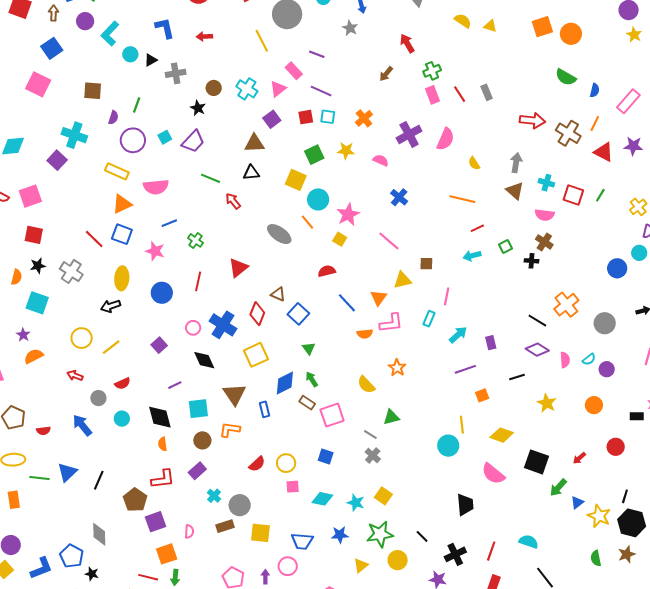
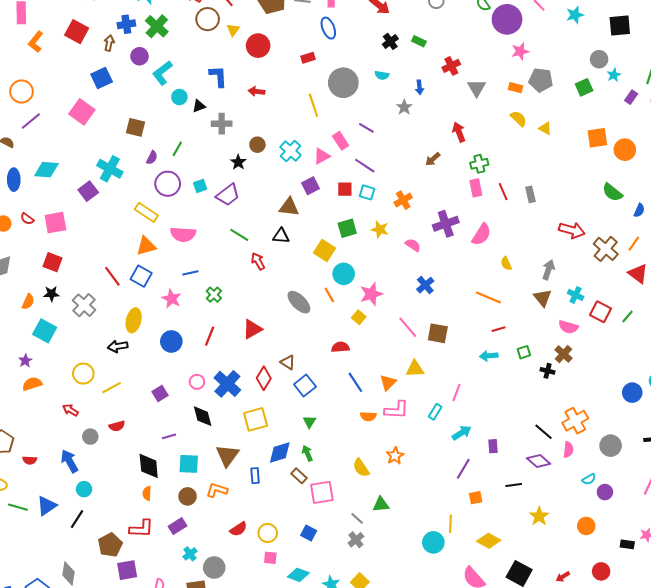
brown square: (426, 264) -> (438, 333), moved, size x1.5
pink semicircle: (565, 360) -> (568, 450), moved
purple line: (465, 369) -> (463, 469), turned -50
cyan circle: (122, 419) -> (84, 489), moved

